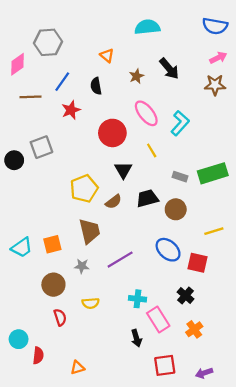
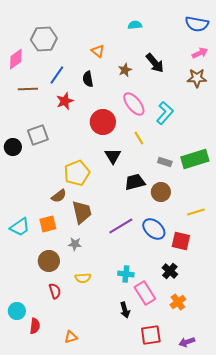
cyan semicircle: (147, 27) -> (135, 25), size x0.6
brown semicircle: (113, 202) -> (59, 196), moved
purple line: (120, 260) -> (121, 226), moved

